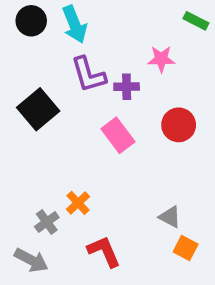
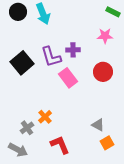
pink star: (161, 59) -> (105, 36), moved
purple L-shape: (88, 75) -> (51, 57), moved
orange square: (186, 248) -> (107, 143), turned 32

